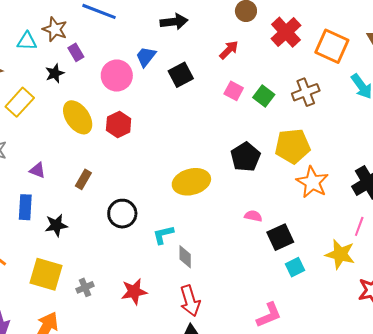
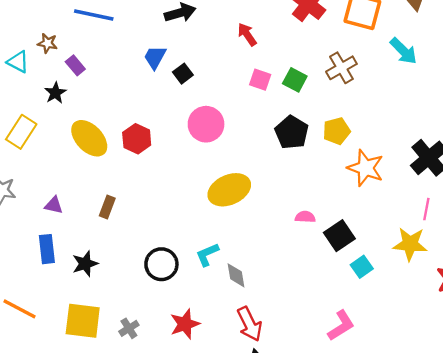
brown star: (55, 29) -> (47, 43), size x0.7
cyan triangle: (27, 41) -> (18, 62), turned 35
red arrow: (229, 50) -> (247, 34), turned -70
black square: (181, 75) -> (183, 74), moved, size x0.7
pink circle: (117, 76) -> (206, 124), moved
yellow pentagon: (293, 146) -> (337, 131), size x0.7
black pentagon: (245, 157) -> (292, 132), moved
black circle: (122, 214) -> (161, 264), moved

